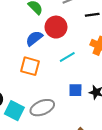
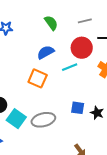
red circle: (56, 27) -> (82, 48), moved
cyan line: (67, 57) -> (70, 67), moved

